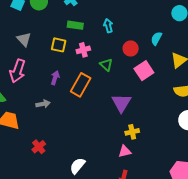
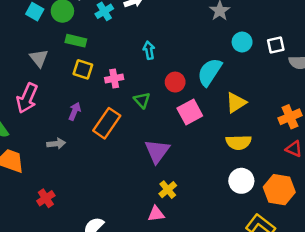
green rectangle: (75, 25) -> (76, 41), moved
cyan semicircle: (156, 38) -> (210, 72), size x1.6
yellow cross: (132, 132) -> (168, 190), turned -32

